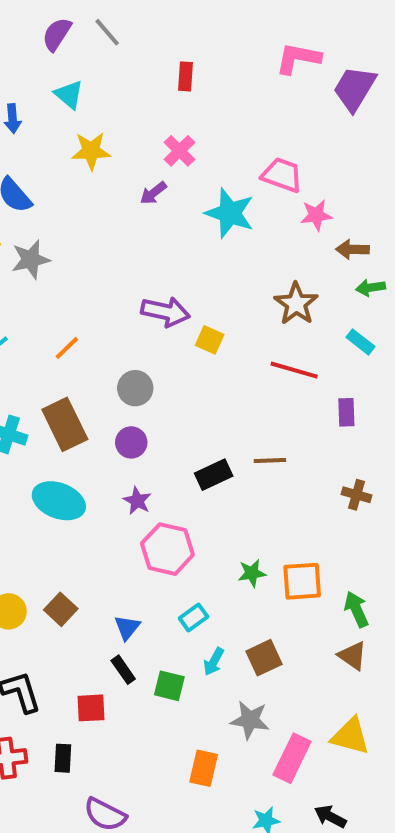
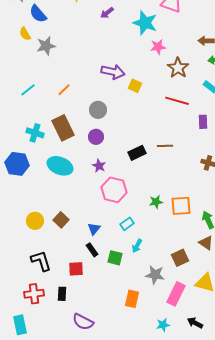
pink star: (316, 215) -> (158, 47), moved
brown square: (264, 658) -> (180, 258), moved

